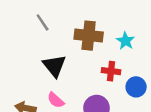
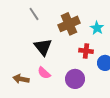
brown cross: (89, 36) -> (69, 24), turned -30

